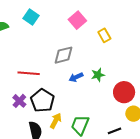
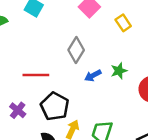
gray diamond: (64, 55) -> (76, 50), turned -40
purple cross: (19, 101) -> (18, 110), moved

